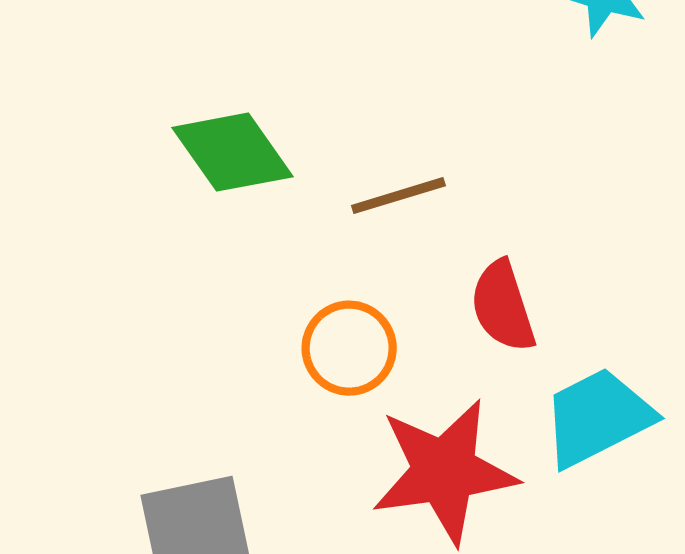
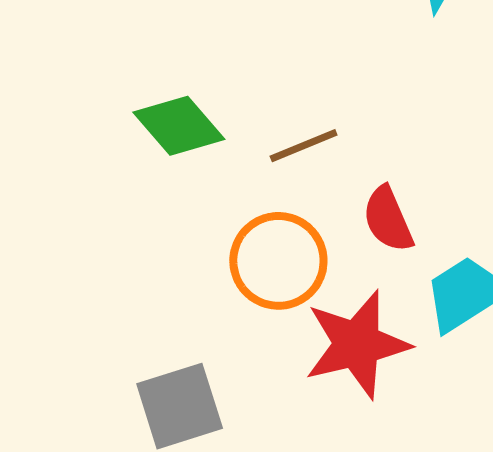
orange circle: (349, 348) -> (278, 261), size x1.4

